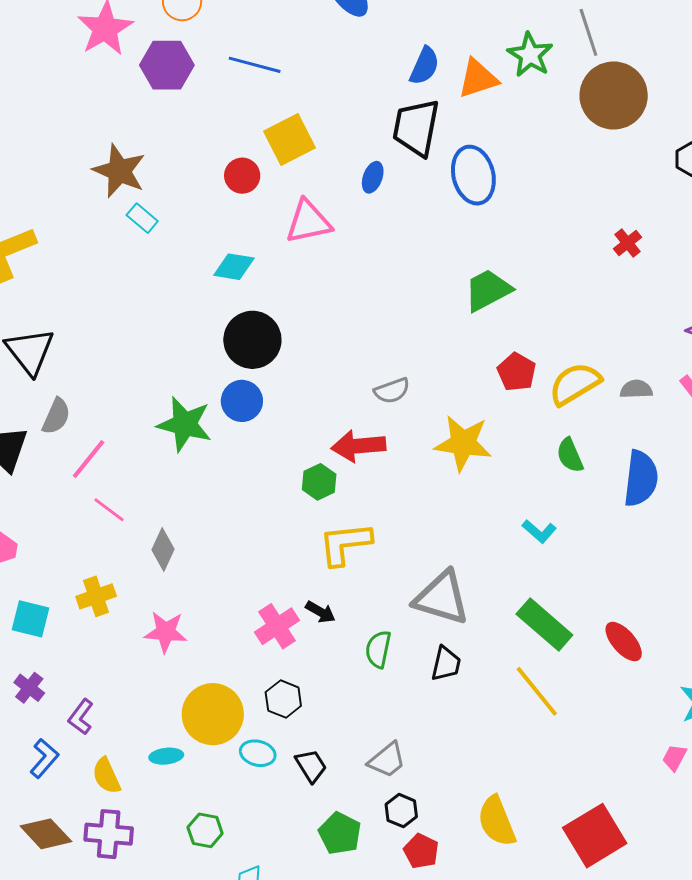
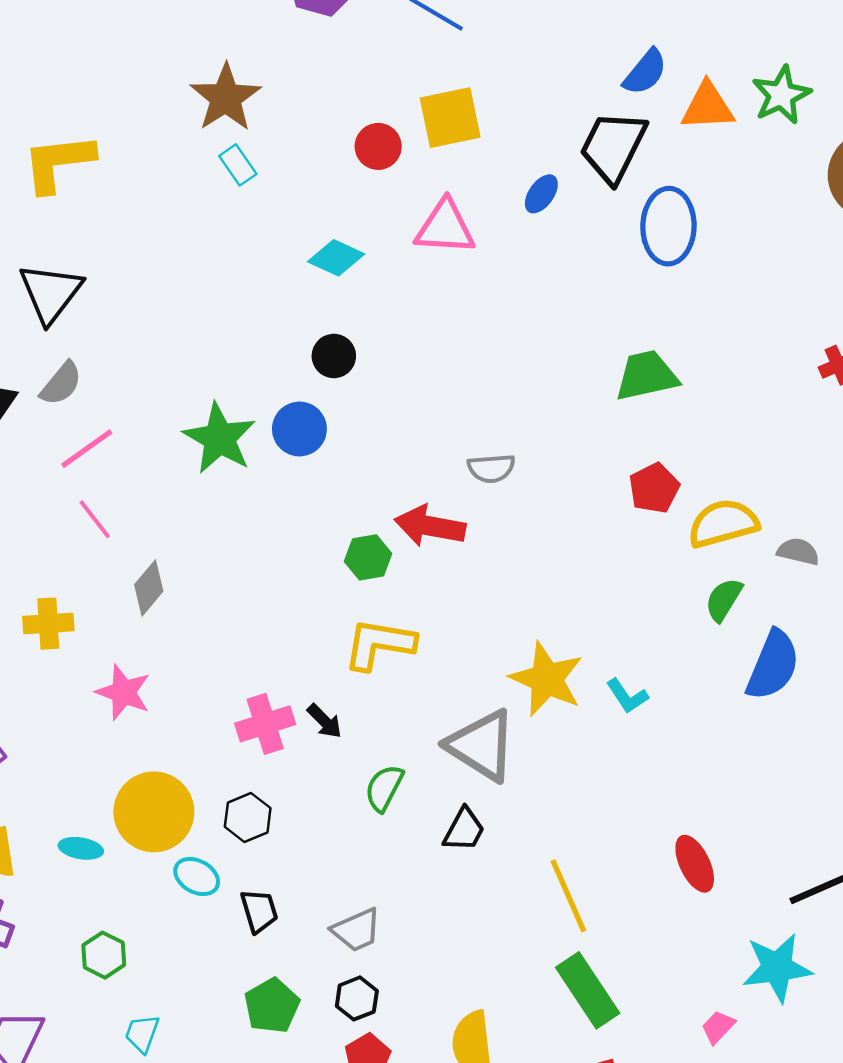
black circle: (252, 340) -> (334, 356), size x0.6
yellow star: (463, 443) -> (547, 679), moved
green semicircle: (570, 455) -> (724, 600), moved, turned 39
green rectangle: (544, 625) -> (588, 990), moved

